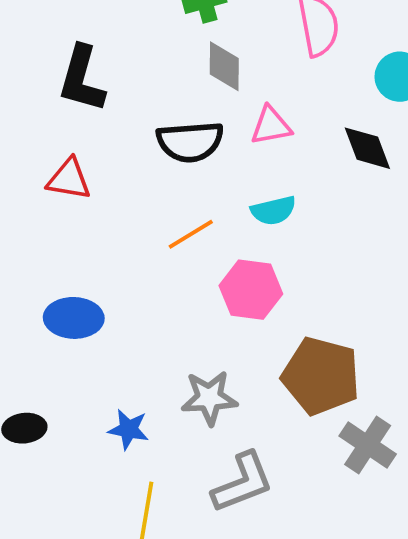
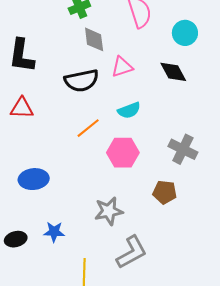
brown pentagon: (321, 376) -> (165, 192), size x0.6
blue star: (128, 429) -> (54, 232), moved
gray cross: (368, 445) -> (183, 149), moved

